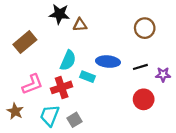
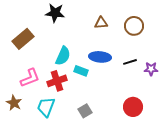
brown triangle: (80, 25) -> (101, 23), moved
red circle: (144, 99) -> (133, 107), moved
gray square: (75, 120) -> (85, 111), moved

